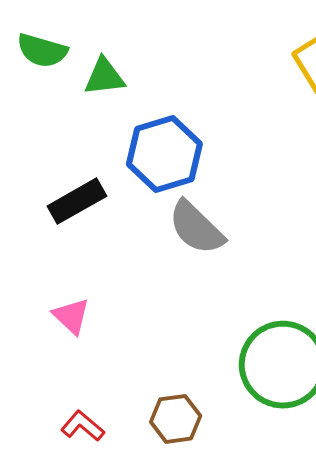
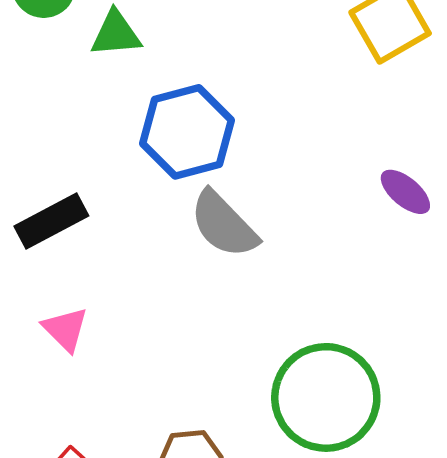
black rectangle: (77, 201) -> (51, 221), moved

